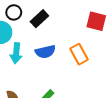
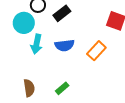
orange rectangle: (79, 54) -> (96, 51), turned 66

